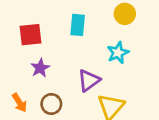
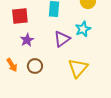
purple triangle: (89, 80) -> (62, 39), moved

